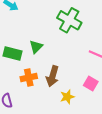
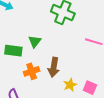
pink square: (91, 84) -> (90, 88), moved

